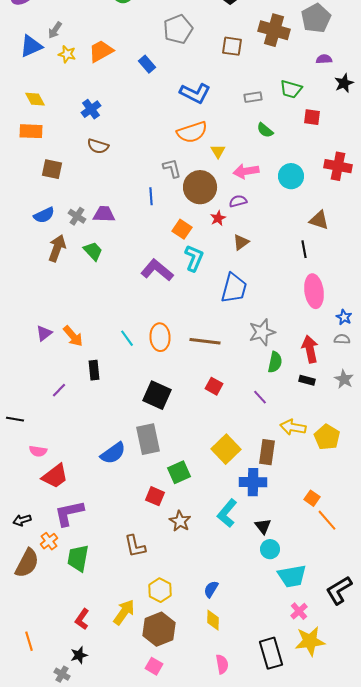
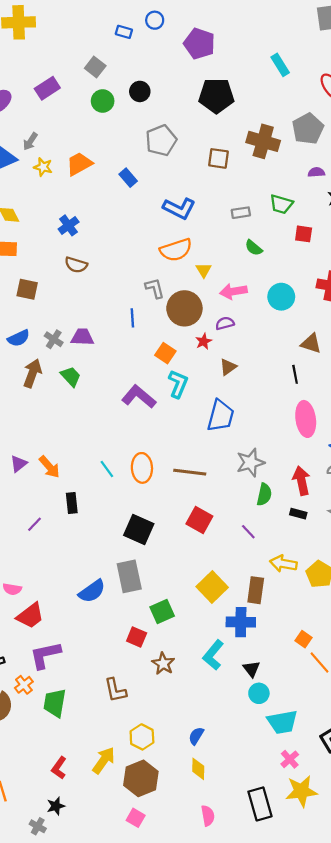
red square: (214, 386) -> (199, 520), size x1.4

